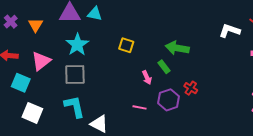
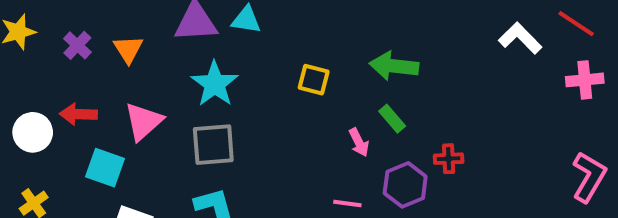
white L-shape: (230, 31) -> (520, 38), turned 30
green arrow: (177, 48) -> (394, 66), moved
red cross: (191, 88) -> (449, 159), turned -32

